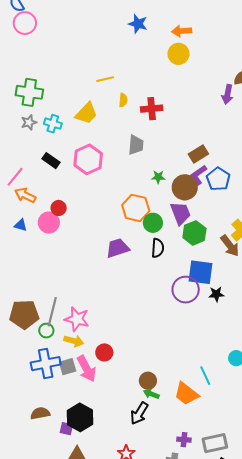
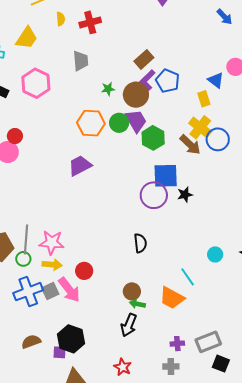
green circle: (153, 223) -> (119, 123), moved
black semicircle: (158, 248) -> (140, 243), moved

